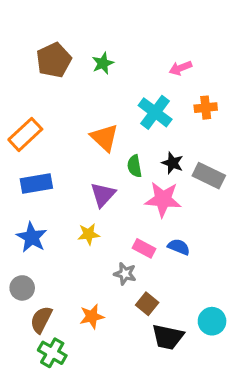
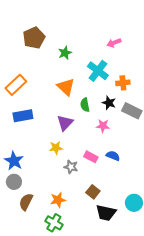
green star: (103, 63) -> (65, 53), moved
orange cross: (206, 108) -> (123, 83), moved
pink star: (163, 199) -> (103, 126), size x0.6
blue star: (32, 237) -> (14, 161), moved
gray star: (125, 274) -> (71, 167), moved
green cross: (52, 353) -> (54, 223), moved

